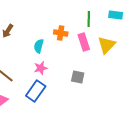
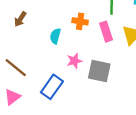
pink star: (41, 68) -> (74, 61), moved
gray square: (78, 77) -> (99, 71), size x1.5

